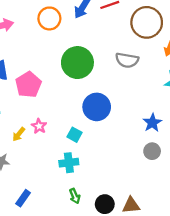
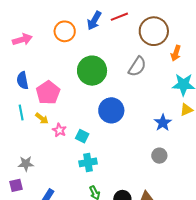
gray semicircle: (127, 60) -> (137, 66), turned -65
yellow arrow: (19, 134) -> (42, 118), moved, turned -88
cyan square: (75, 135) -> (82, 136), moved
gray circle: (152, 151) -> (159, 156), moved

